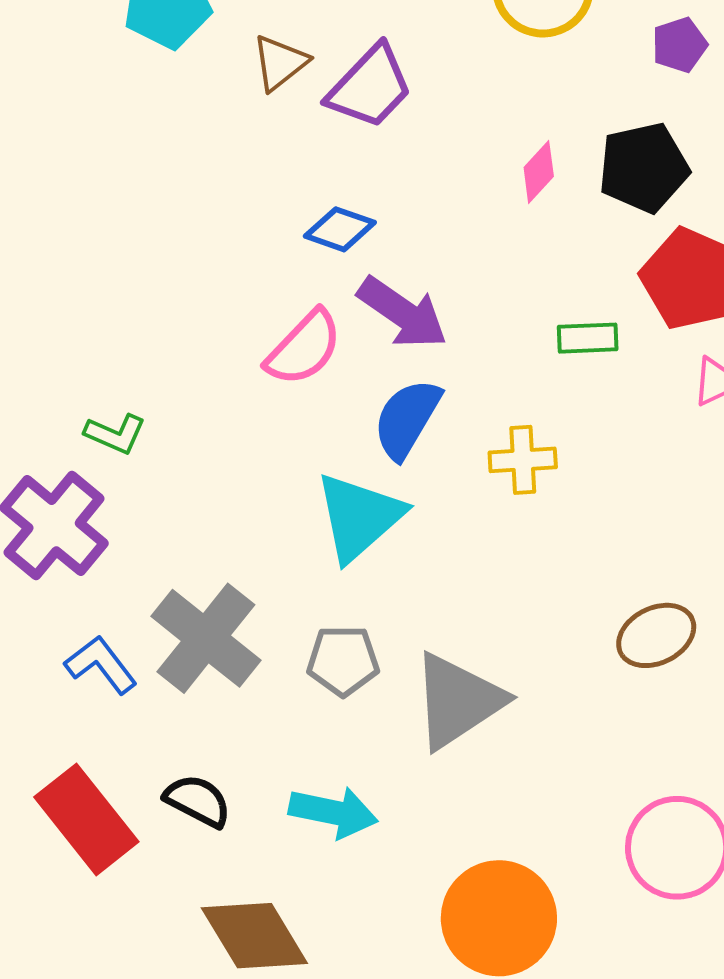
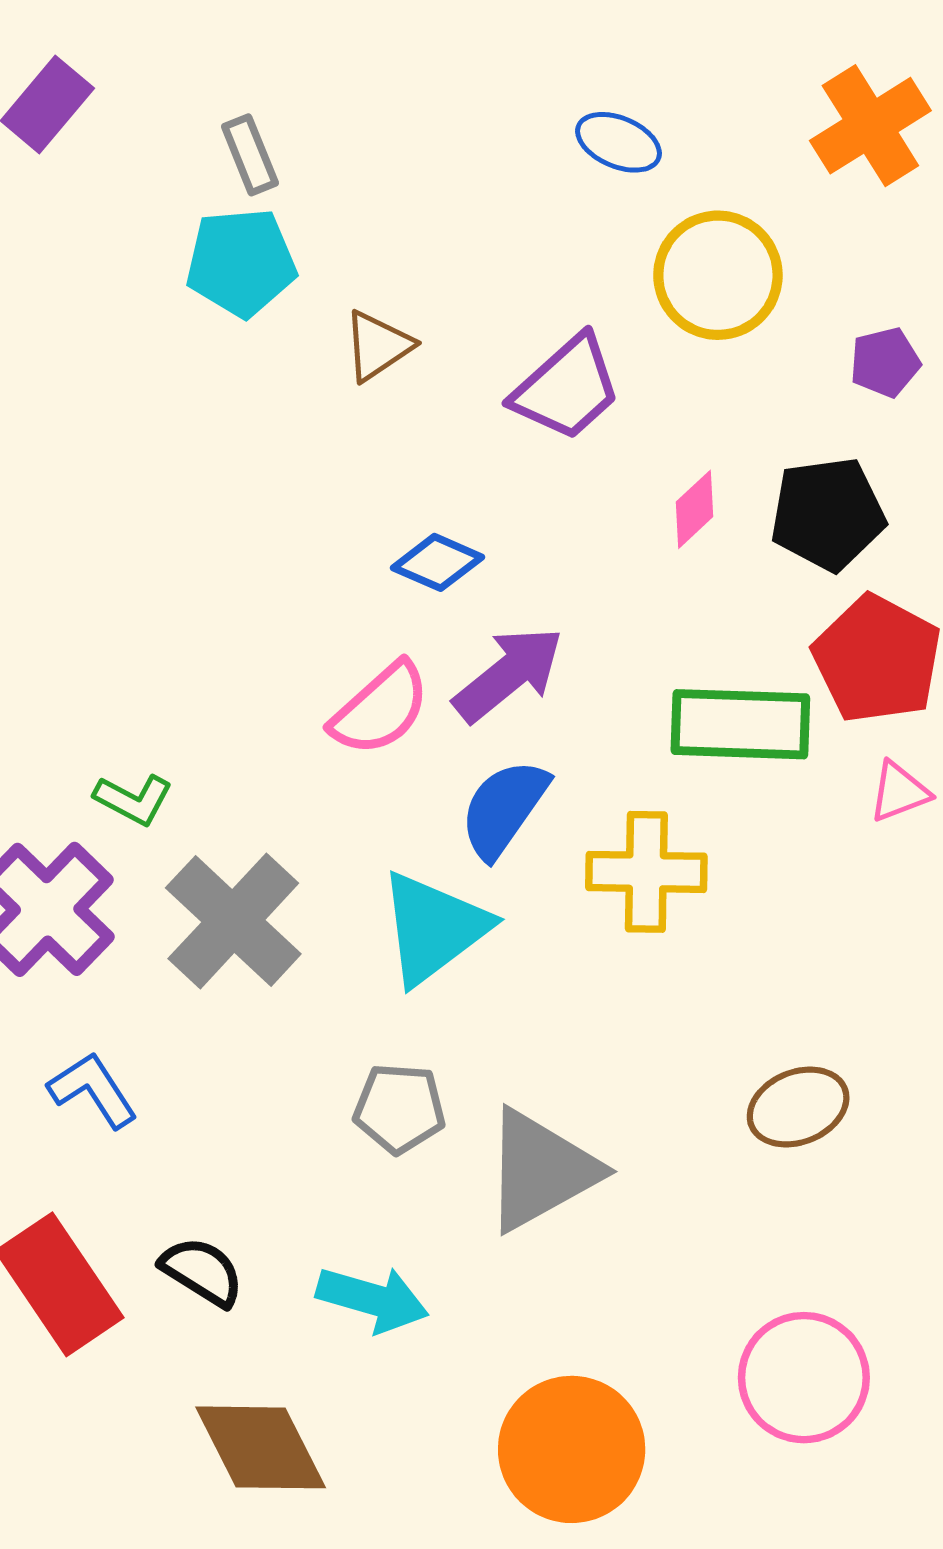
purple trapezoid: (370, 87) -> (567, 388), moved
purple arrow: (402, 313) -> (509, 674), turned -78
green rectangle: (588, 338) -> (740, 724), size x1.8
yellow cross: (523, 460) -> (646, 872), size x1.4
gray cross: (206, 638) -> (233, 921), moved

